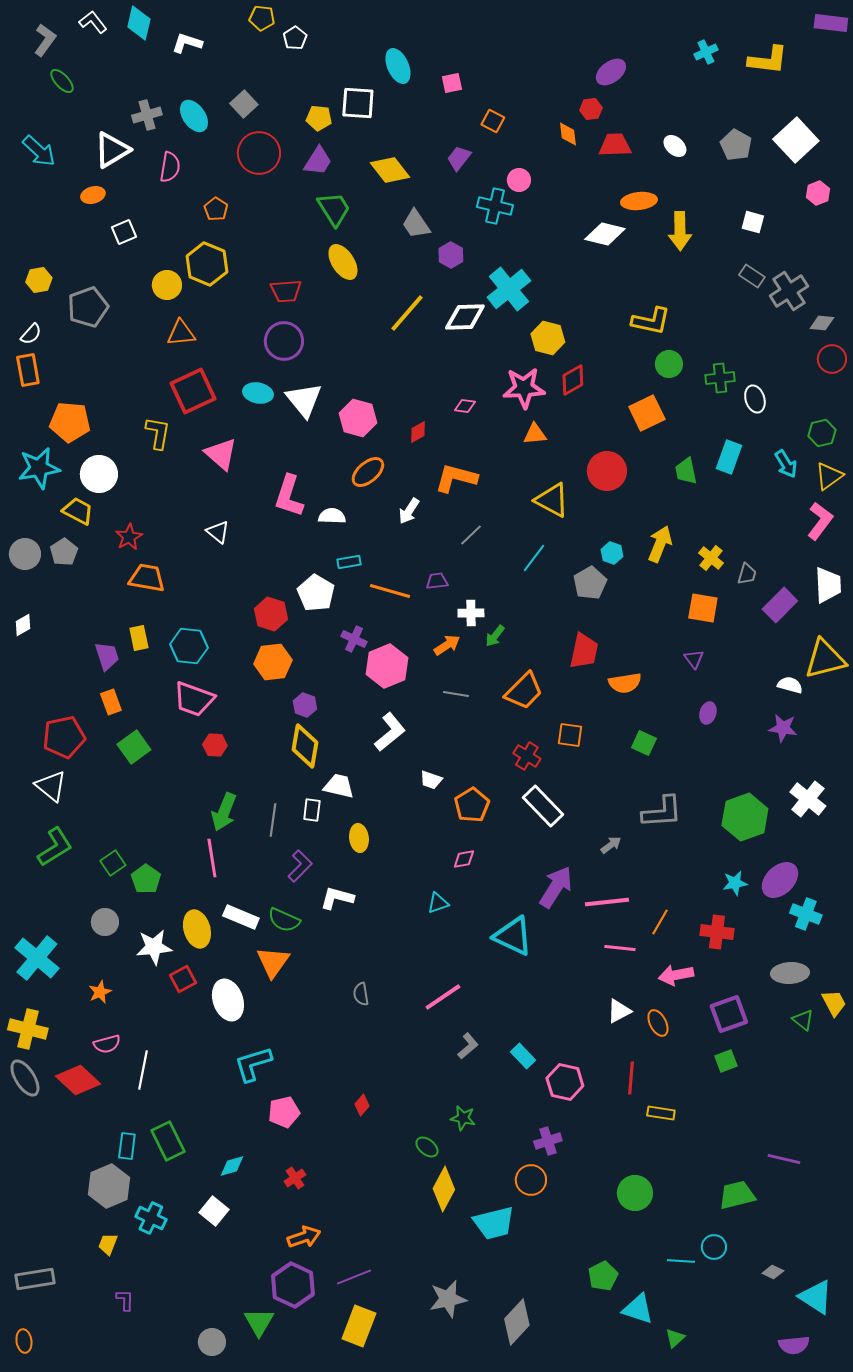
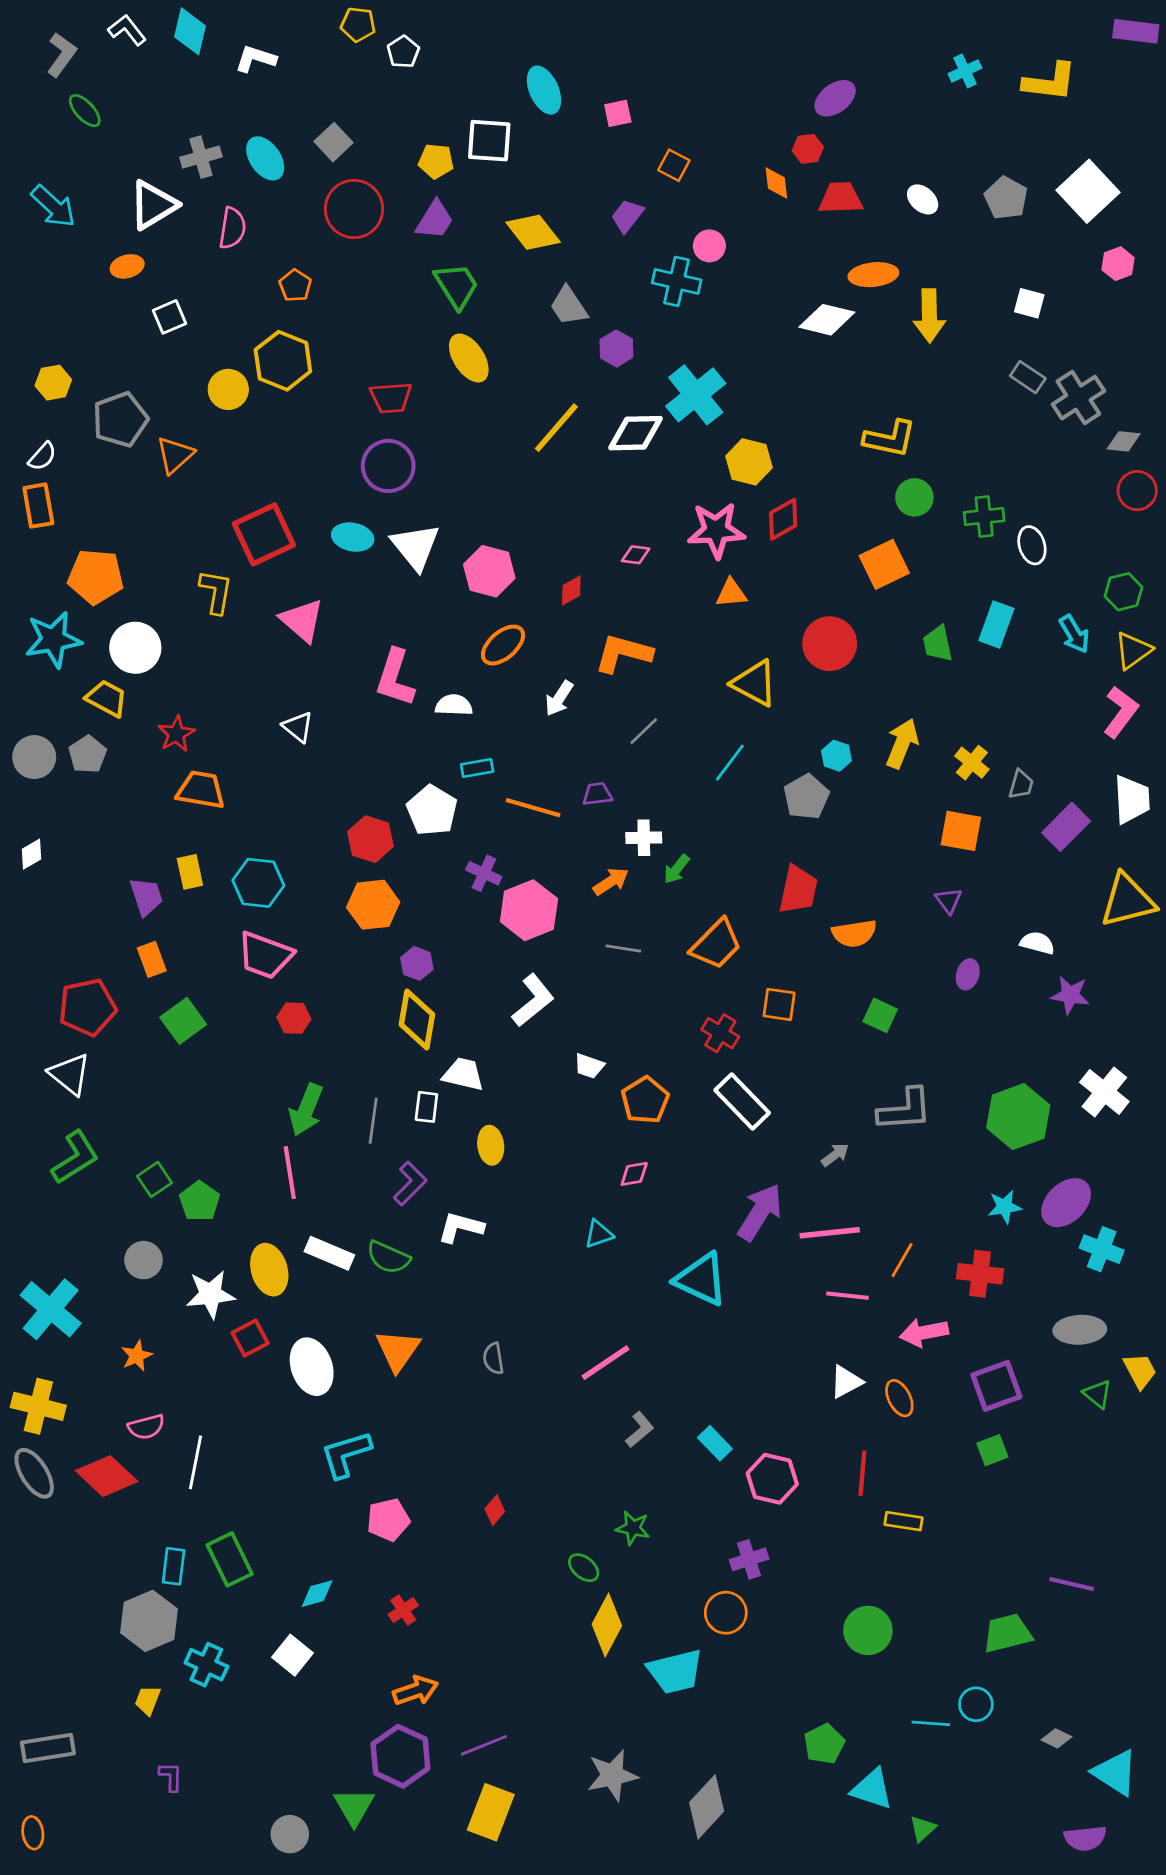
orange triangle: (181, 333) -> (175, 455), moved, turned -36
white semicircle: (790, 685) -> (1037, 943), moved
orange triangle: (273, 962) -> (398, 1350), moved

